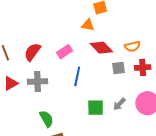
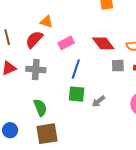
orange triangle: (88, 25) -> (46, 22), moved
gray arrow: (119, 104) -> (98, 101), moved
green square: (96, 108) -> (77, 94), moved

